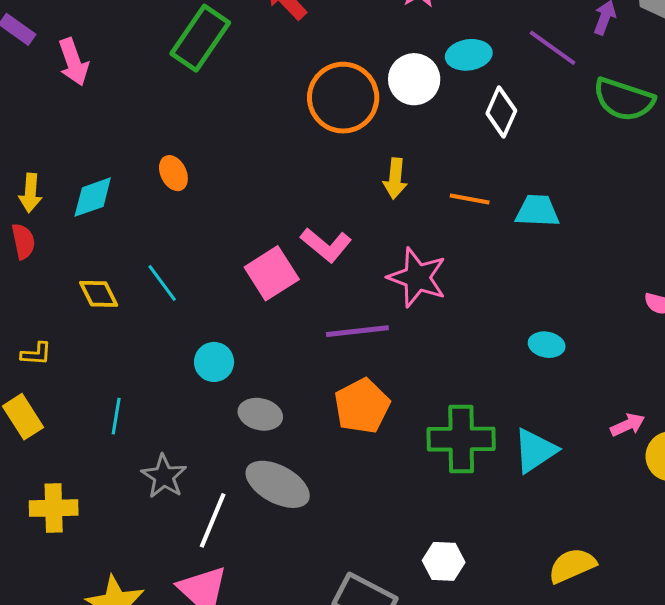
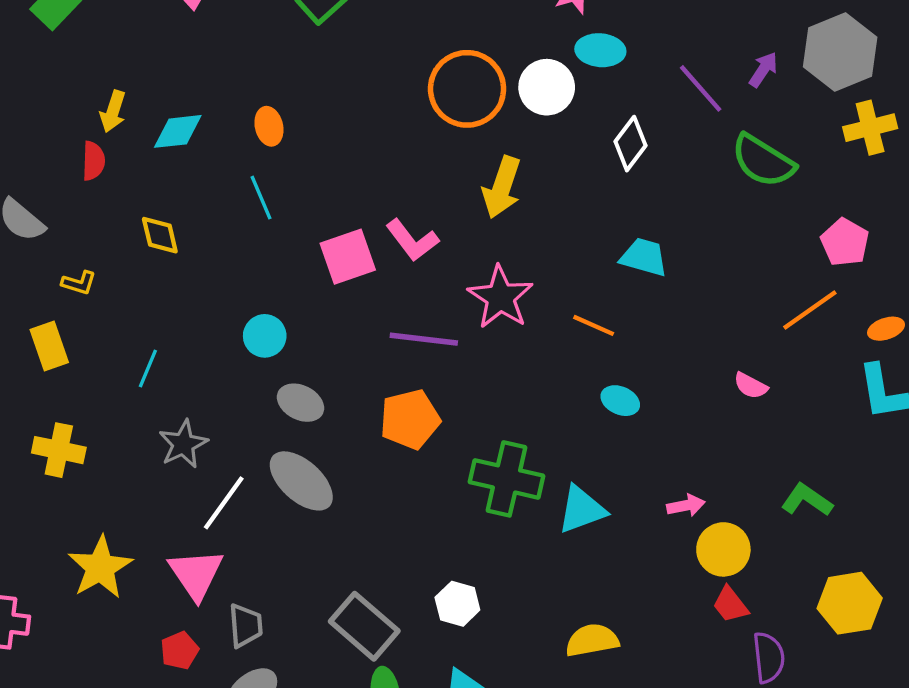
cyan ellipse: (469, 55) -> (600, 50), moved
yellow arrow: (395, 179) -> (502, 187), size x1.4
orange line: (470, 199) -> (594, 325), moved
cyan line: (162, 283) -> (261, 198), moved

